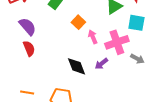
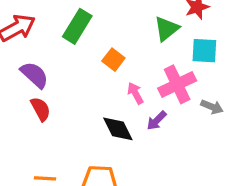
pink arrow: (93, 37) -> (135, 93), moved

